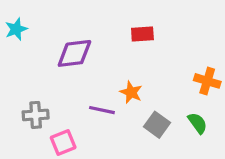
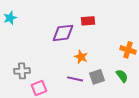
purple diamond: (74, 53) -> (63, 33), moved
purple line: (102, 110) -> (75, 79), moved
gray square: (157, 125) -> (97, 77), turned 35

